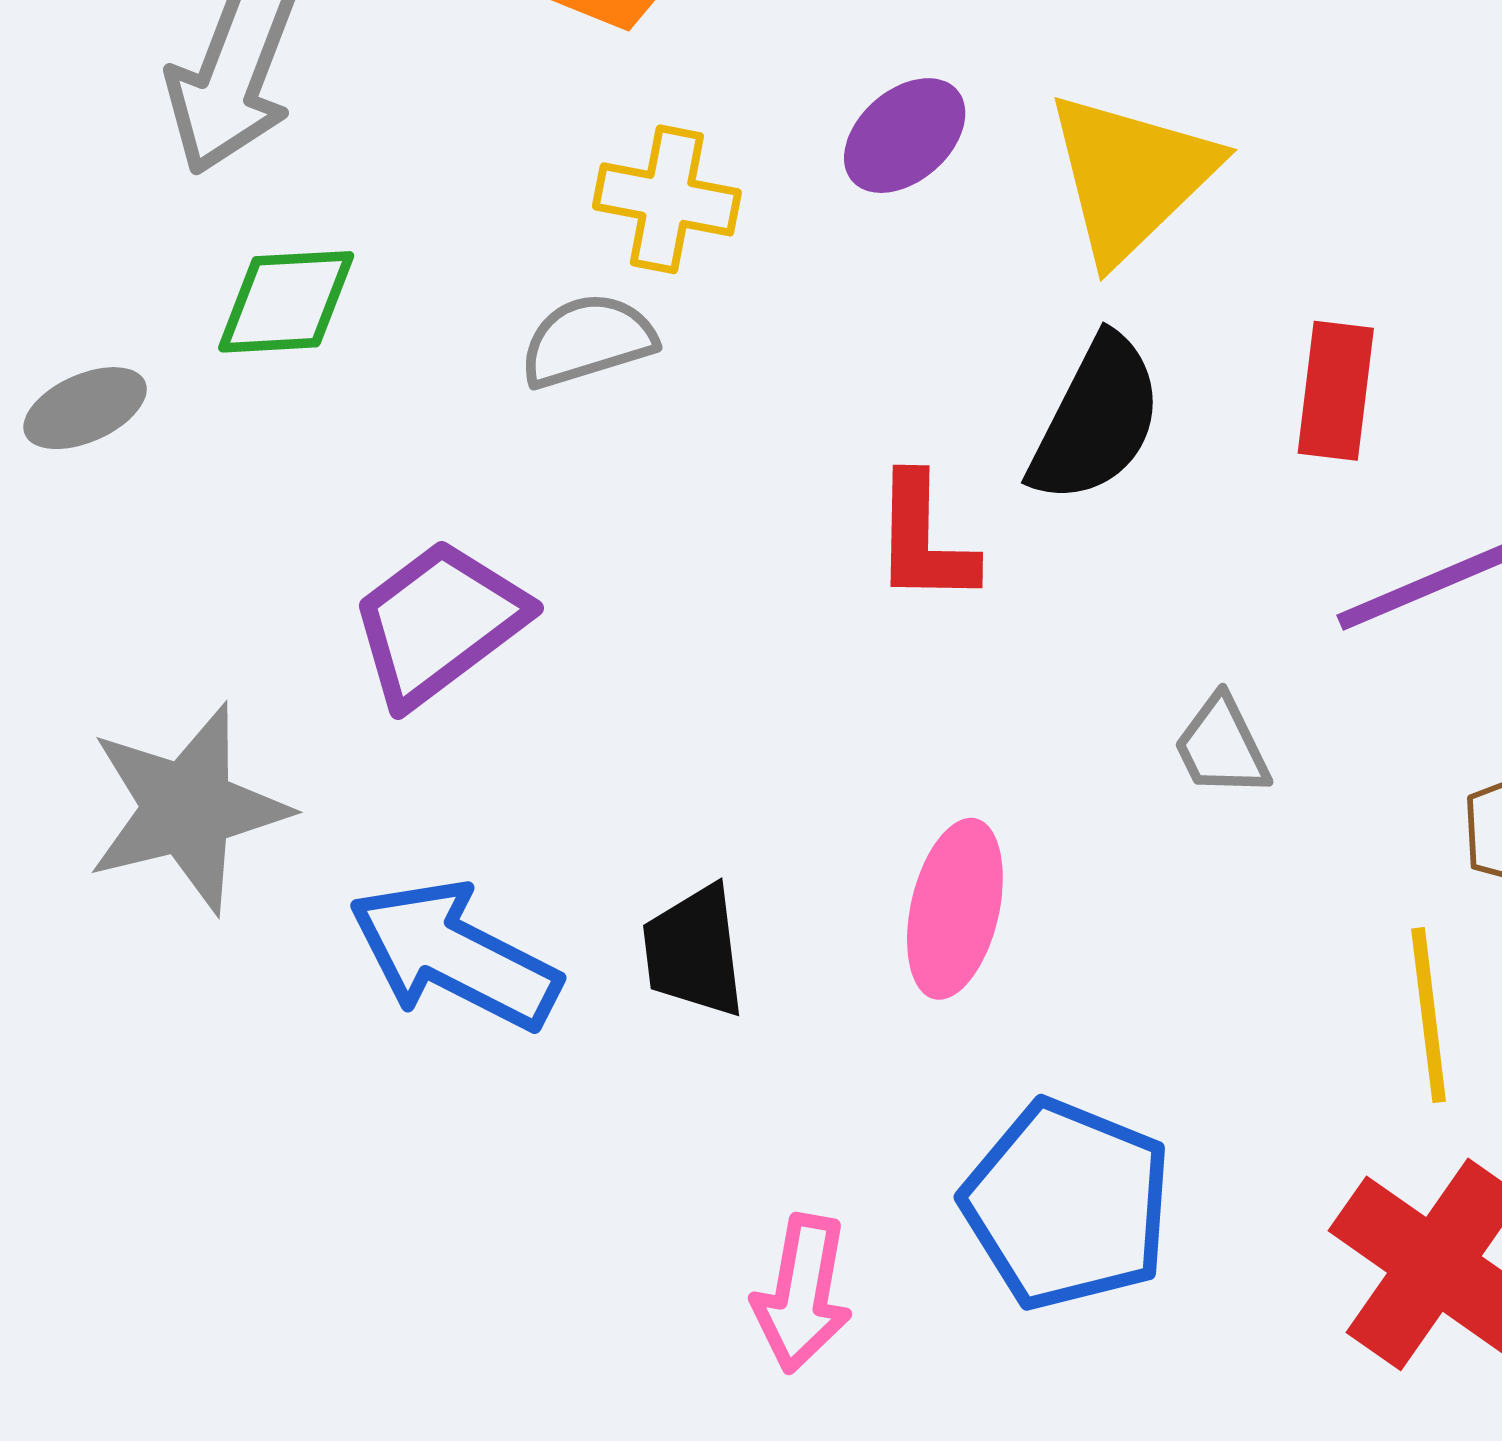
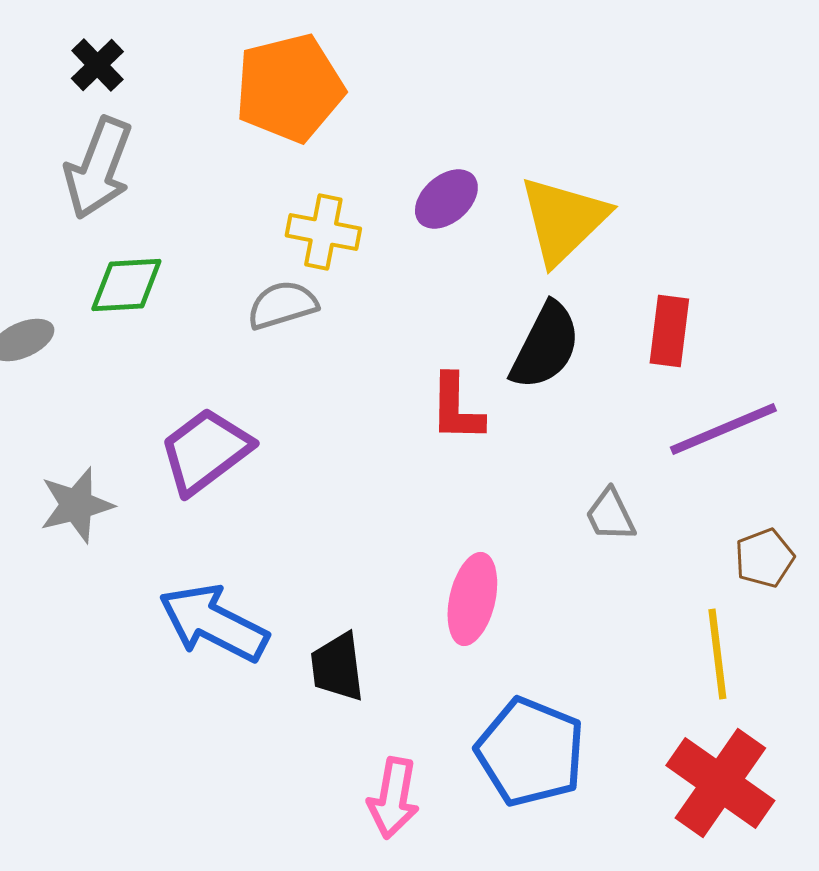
gray star: (188, 808) -> (76, 505), moved, size x0.7
black trapezoid: (694, 951) -> (337, 667), moved

